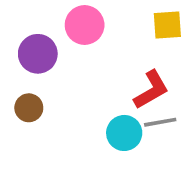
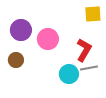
pink circle: (85, 25) -> (48, 39), moved
red L-shape: (151, 90) -> (84, 50), turned -30

